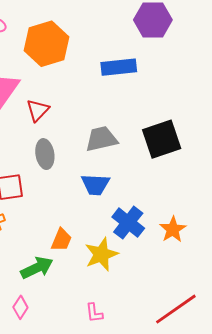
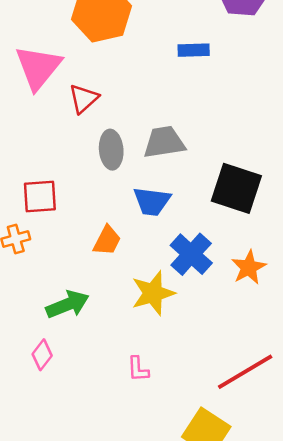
blue rectangle: (119, 67) -> (194, 50), size x0.7
black square: (162, 139) -> (236, 188), moved, turned 33
gray ellipse: (45, 154) -> (111, 150), moved
orange trapezoid: (61, 240) -> (107, 241), moved

